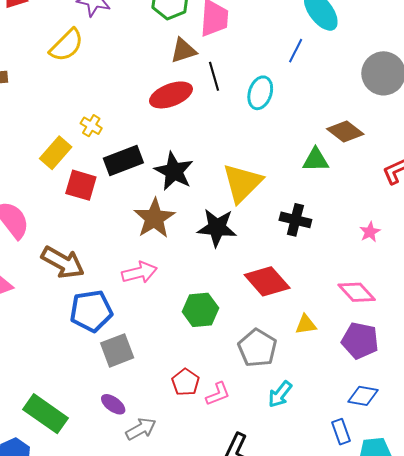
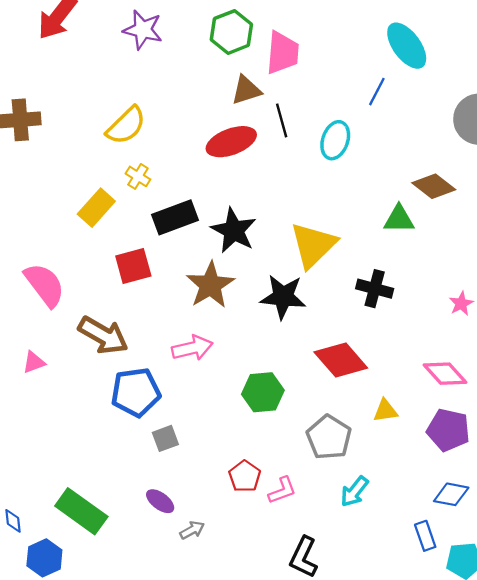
yellow semicircle: (67, 45) -> (126, 126), moved
red square: (81, 185) -> (133, 266), moved, turned -32
gray square: (117, 350) -> (165, 438), size x0.7
gray arrow: (141, 429) -> (192, 530), size x0.7

